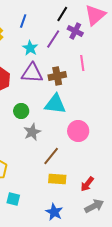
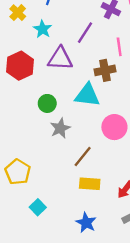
purple line: (53, 39) -> (85, 33), moved
cyan star: (30, 48) -> (42, 29), moved
brown cross: (57, 76) -> (105, 70), moved
cyan square: (13, 199) -> (38, 207), turned 32

